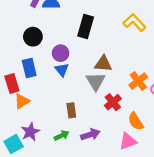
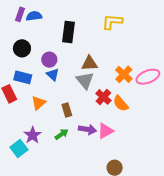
yellow L-shape: (134, 22) -> (112, 22), turned -35
blue rectangle: (29, 68) -> (23, 77), turned -54
orange triangle: (22, 101) -> (39, 103), moved
orange semicircle: (136, 121) -> (121, 103), moved
purple arrow: (90, 135) -> (87, 129), turned 36
pink triangle: (128, 141) -> (105, 131), moved

